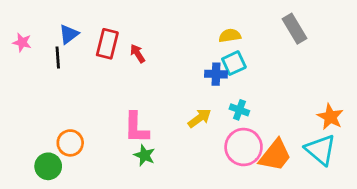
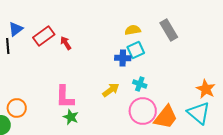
gray rectangle: (294, 29) -> (169, 30), moved
red rectangle: (107, 44) -> (44, 36), turned 40

